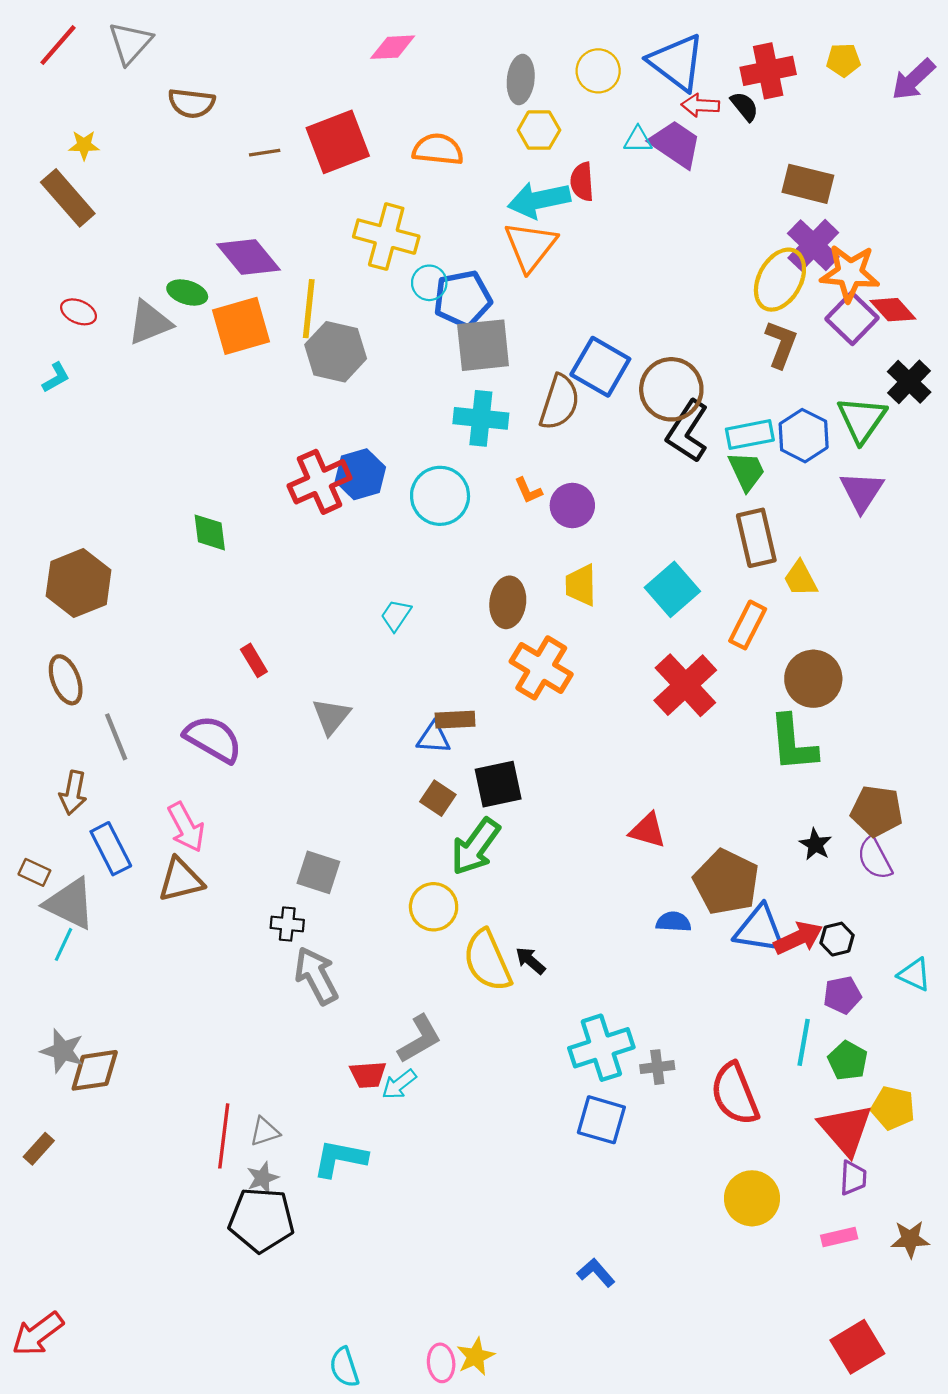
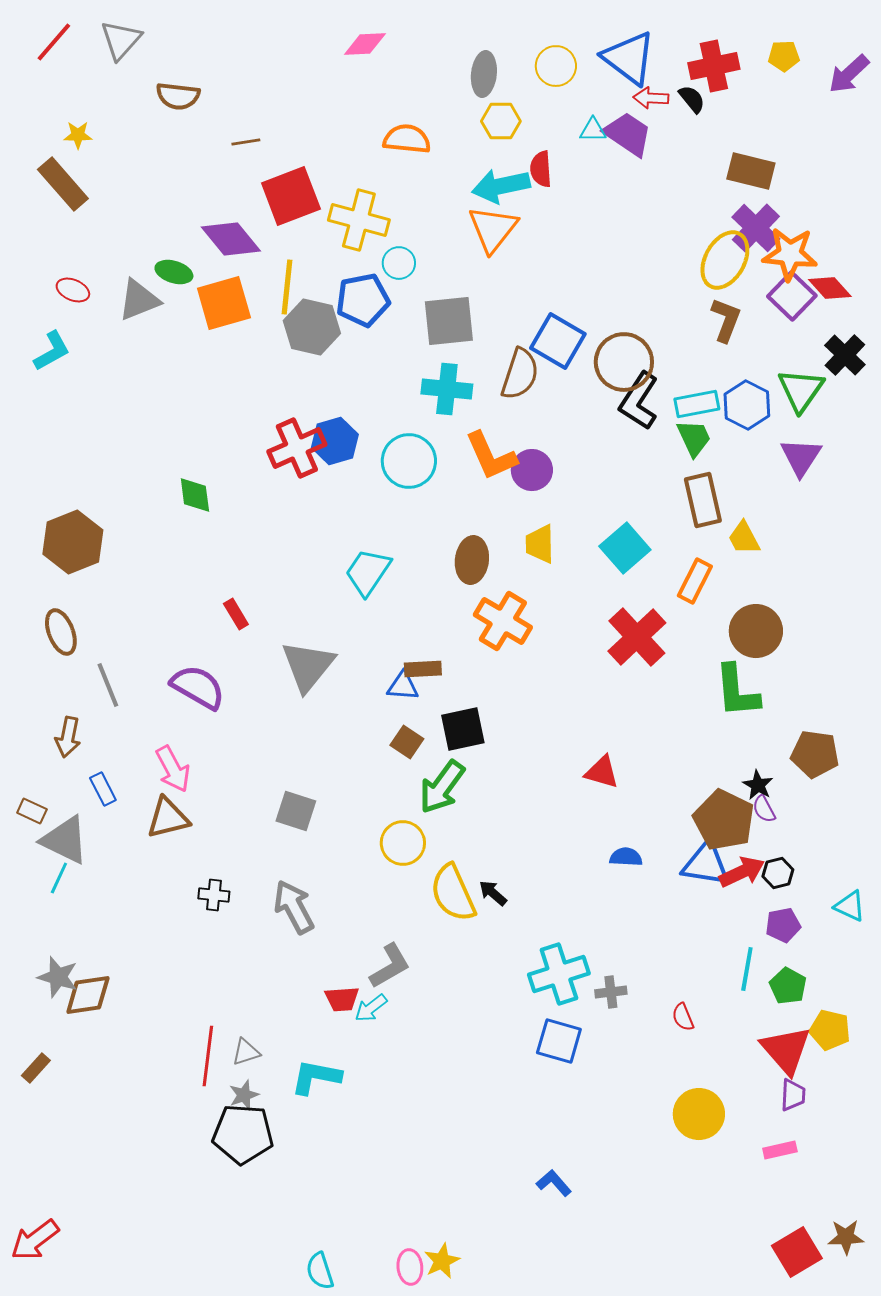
red square: (338, 142) -> (291, 196), moved
blue pentagon: (463, 299) -> (363, 300), moved
cyan L-shape: (56, 377) -> (52, 351), size x1.4
orange L-shape: (528, 490) -> (491, 456), size x2.0
cyan trapezoid: (396, 615) -> (368, 572), size x1.6
gray triangle: (331, 716) -> (308, 666), size x1.5
blue rectangle: (111, 849) -> (103, 789), size x0.7
purple semicircle: (875, 858) -> (764, 809), moved, size x0.7
brown pentagon: (726, 882) -> (724, 820), moved
black cross: (287, 924) -> (214, 895), moved
red semicircle: (735, 1094) -> (683, 1017), size x0.5
brown star: (910, 1239) -> (846, 1237), moved

